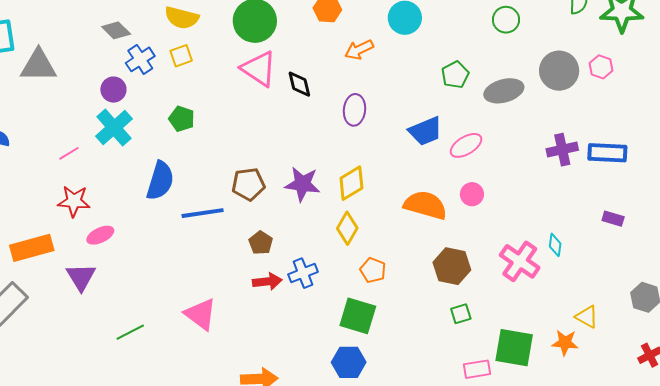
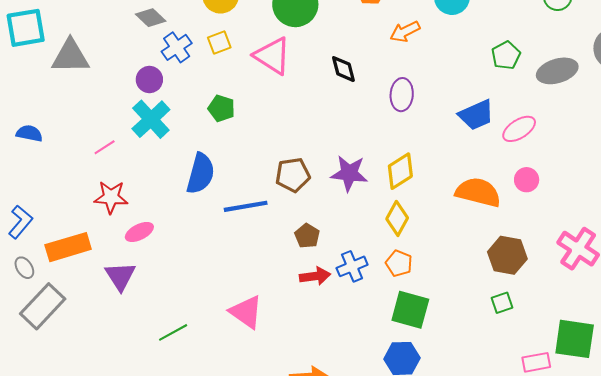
pink triangle: (259, 69) -> (272, 56), moved
orange pentagon: (373, 270) -> (399, 263), moved
green square: (461, 314) -> (502, 303), moved

